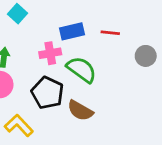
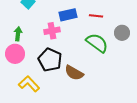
green semicircle: (82, 70) -> (97, 43), moved

